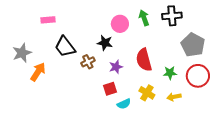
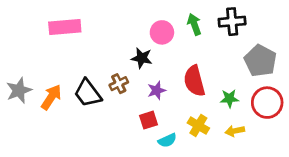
pink rectangle: (48, 20) -> (65, 27), size x1.6
black trapezoid: (65, 47) -> (88, 93), moved
gray star: (22, 53) -> (19, 90), moved

